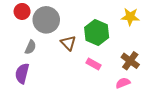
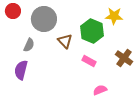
red circle: (22, 11) -> (13, 11), moved
yellow star: (130, 17) -> (114, 16), moved
pink semicircle: (123, 83) -> (100, 90), moved

